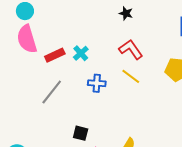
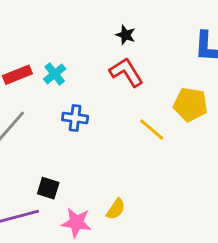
black star: (126, 13) -> (126, 35), moved
yellow line: (131, 76) -> (152, 129), moved

